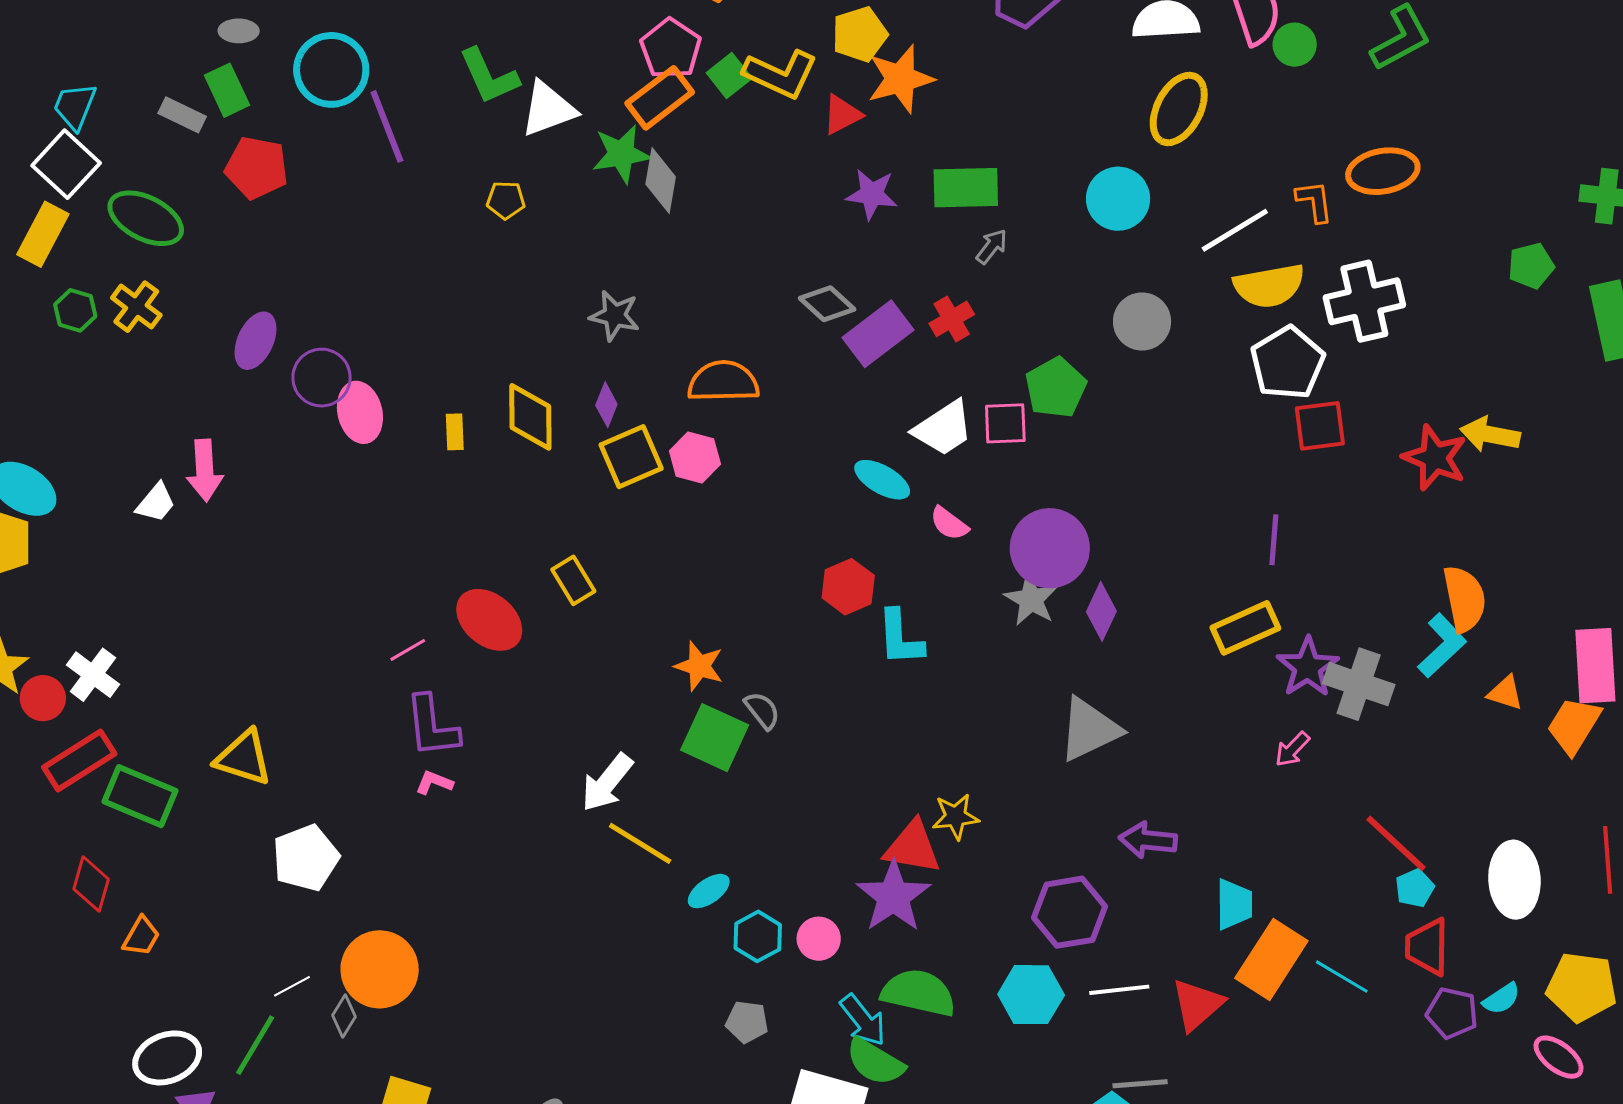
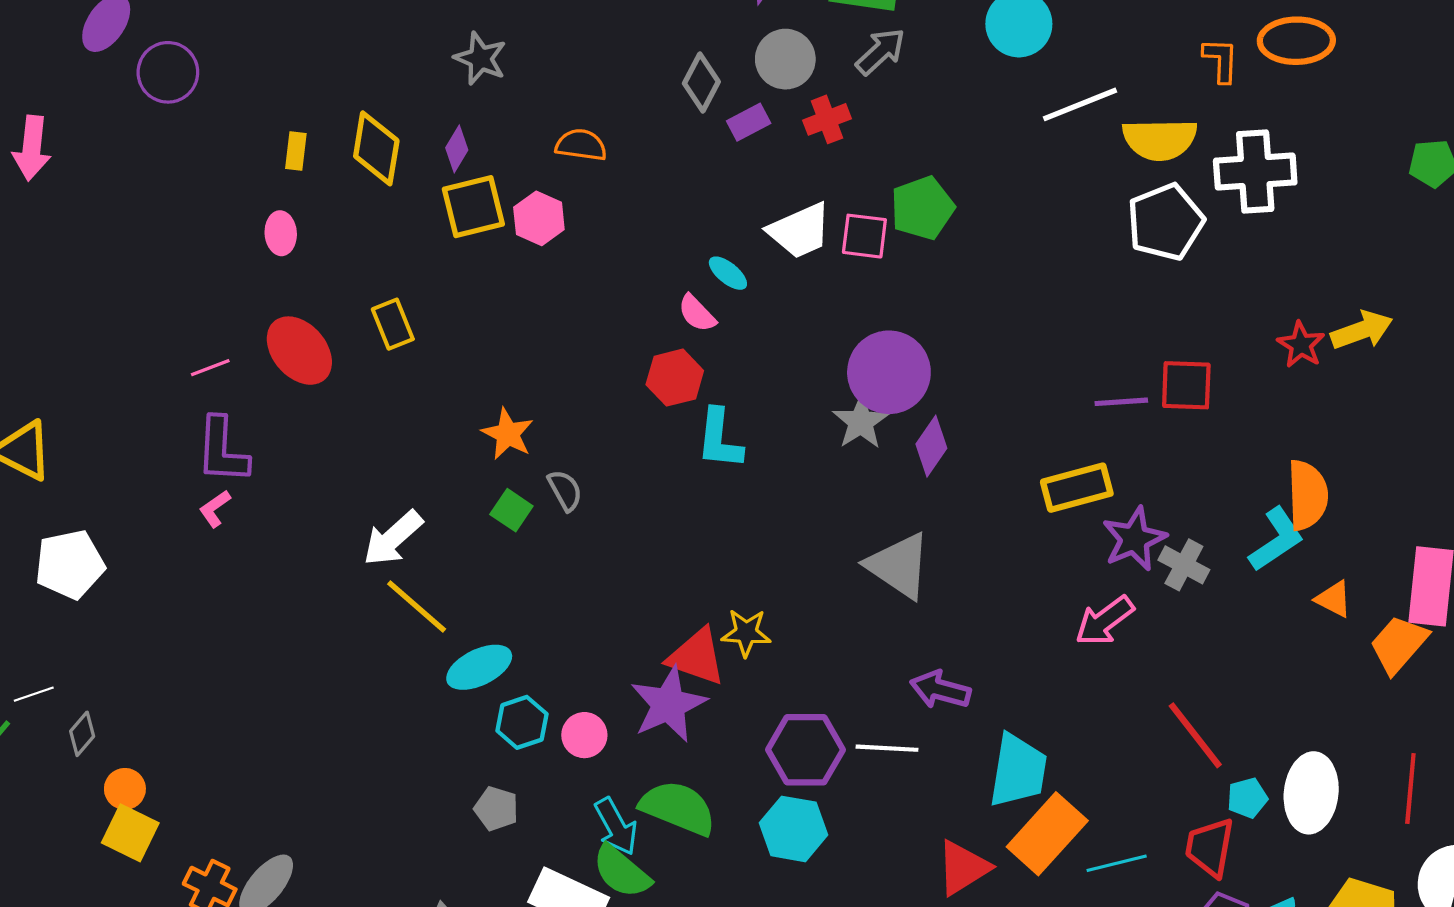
white line: (1235, 230) -> (1080, 104), moved
gray arrow: (992, 246) -> (881, 52), size x1.4
gray diamond: (827, 304) -> (701, 83), turned 66
gray circle: (1142, 322) -> (785, 59), moved
purple rectangle: (878, 334) -> (749, 122), size x0.6
orange semicircle: (723, 382) -> (581, 145), size x0.7
pink ellipse: (360, 412) -> (281, 233), moved, size x0.7
red square: (1320, 426) -> (1186, 385), moved
yellow arrow: (1490, 434) -> (1362, 330), turned 140
red star: (1435, 458) -> (1301, 345), size x0.7
cyan ellipse: (882, 480) -> (728, 273), size x0.7
pink semicircle: (949, 523) -> (697, 313), moved
purple line: (1274, 540) -> (1121, 402), turned 72
gray cross: (1359, 684) -> (1184, 565), size x0.7
gray triangle: (1089, 729) -> (899, 566), turned 50
green square: (715, 738) -> (511, 510), size x0.6
pink arrow: (1292, 749) -> (1105, 621), size x1.5
pink L-shape: (434, 783) -> (215, 509), turned -66
cyan pentagon: (1415, 888) -> (1247, 798), moved
cyan ellipse: (709, 891) -> (479, 667), size x1.4
cyan trapezoid: (1234, 904) -> (1018, 771), size x1.4
purple hexagon: (1070, 912) -> (805, 750), moved
orange circle: (380, 969) -> (125, 789), moved, size x0.5
cyan line: (1342, 977) -> (1117, 863), turned -54
white line: (1119, 990) -> (887, 748), moved

